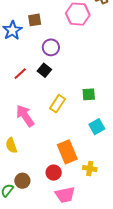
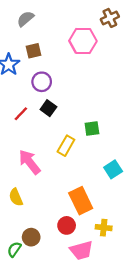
purple circle: (51, 47) -> (42, 82), moved
green square: (89, 94) -> (92, 129), moved
yellow cross: (90, 168) -> (104, 228), moved

